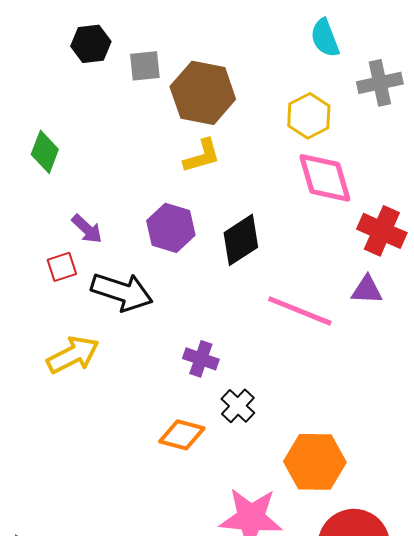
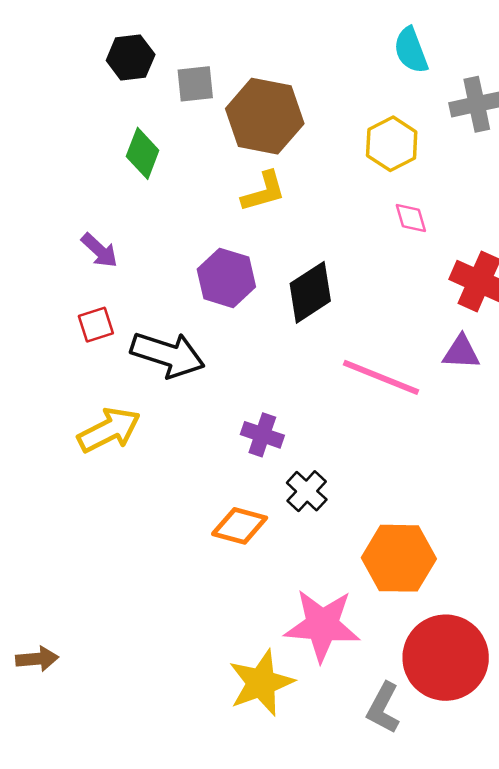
green diamond: (45, 152) -> (143, 153), moved
pink diamond: (325, 178) -> (411, 218), size x0.5
purple arrow: (87, 229) -> (99, 250), moved

